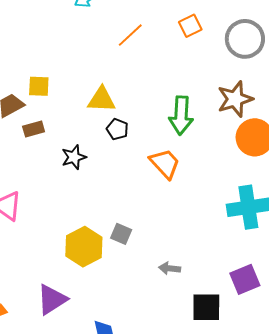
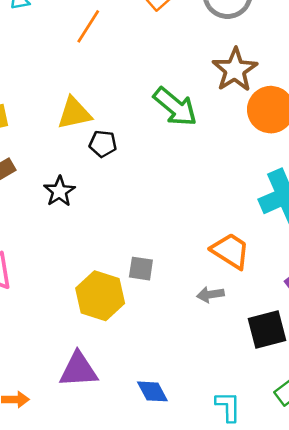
green arrow: (181, 115) -> (175, 107), turned -39
orange trapezoid: (165, 164) -> (230, 251), moved
purple triangle: (52, 299) -> (78, 370), turned 44

